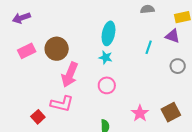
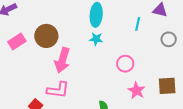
pink circle: (107, 85) -> (125, 64), moved
brown square: (171, 112) -> (167, 86), turned 30

